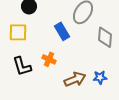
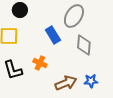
gray diamond: (105, 37) -> (84, 45), moved

